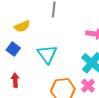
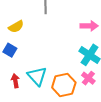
cyan triangle: (47, 54) -> (37, 76), moved

